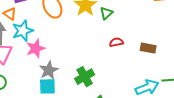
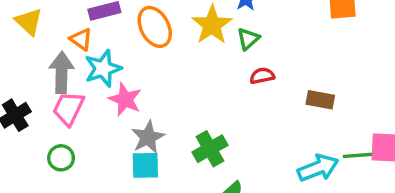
red semicircle: (116, 42) -> (262, 76), moved
pink star: (36, 48) -> (125, 99), turned -30

